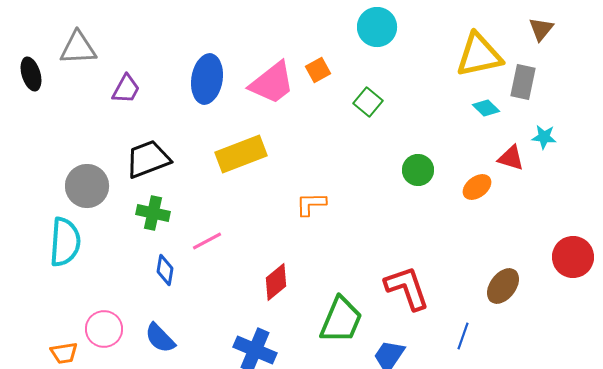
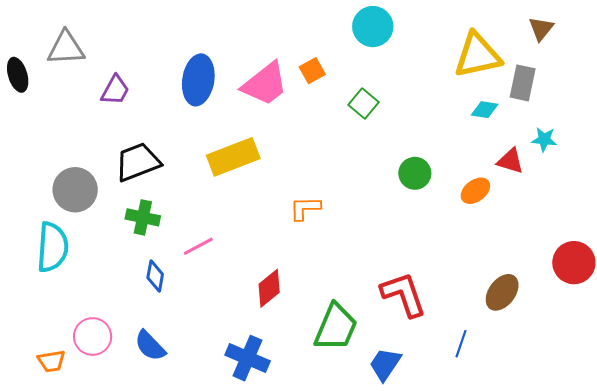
cyan diamond: (486, 108) -> (485, 110), turned -36

